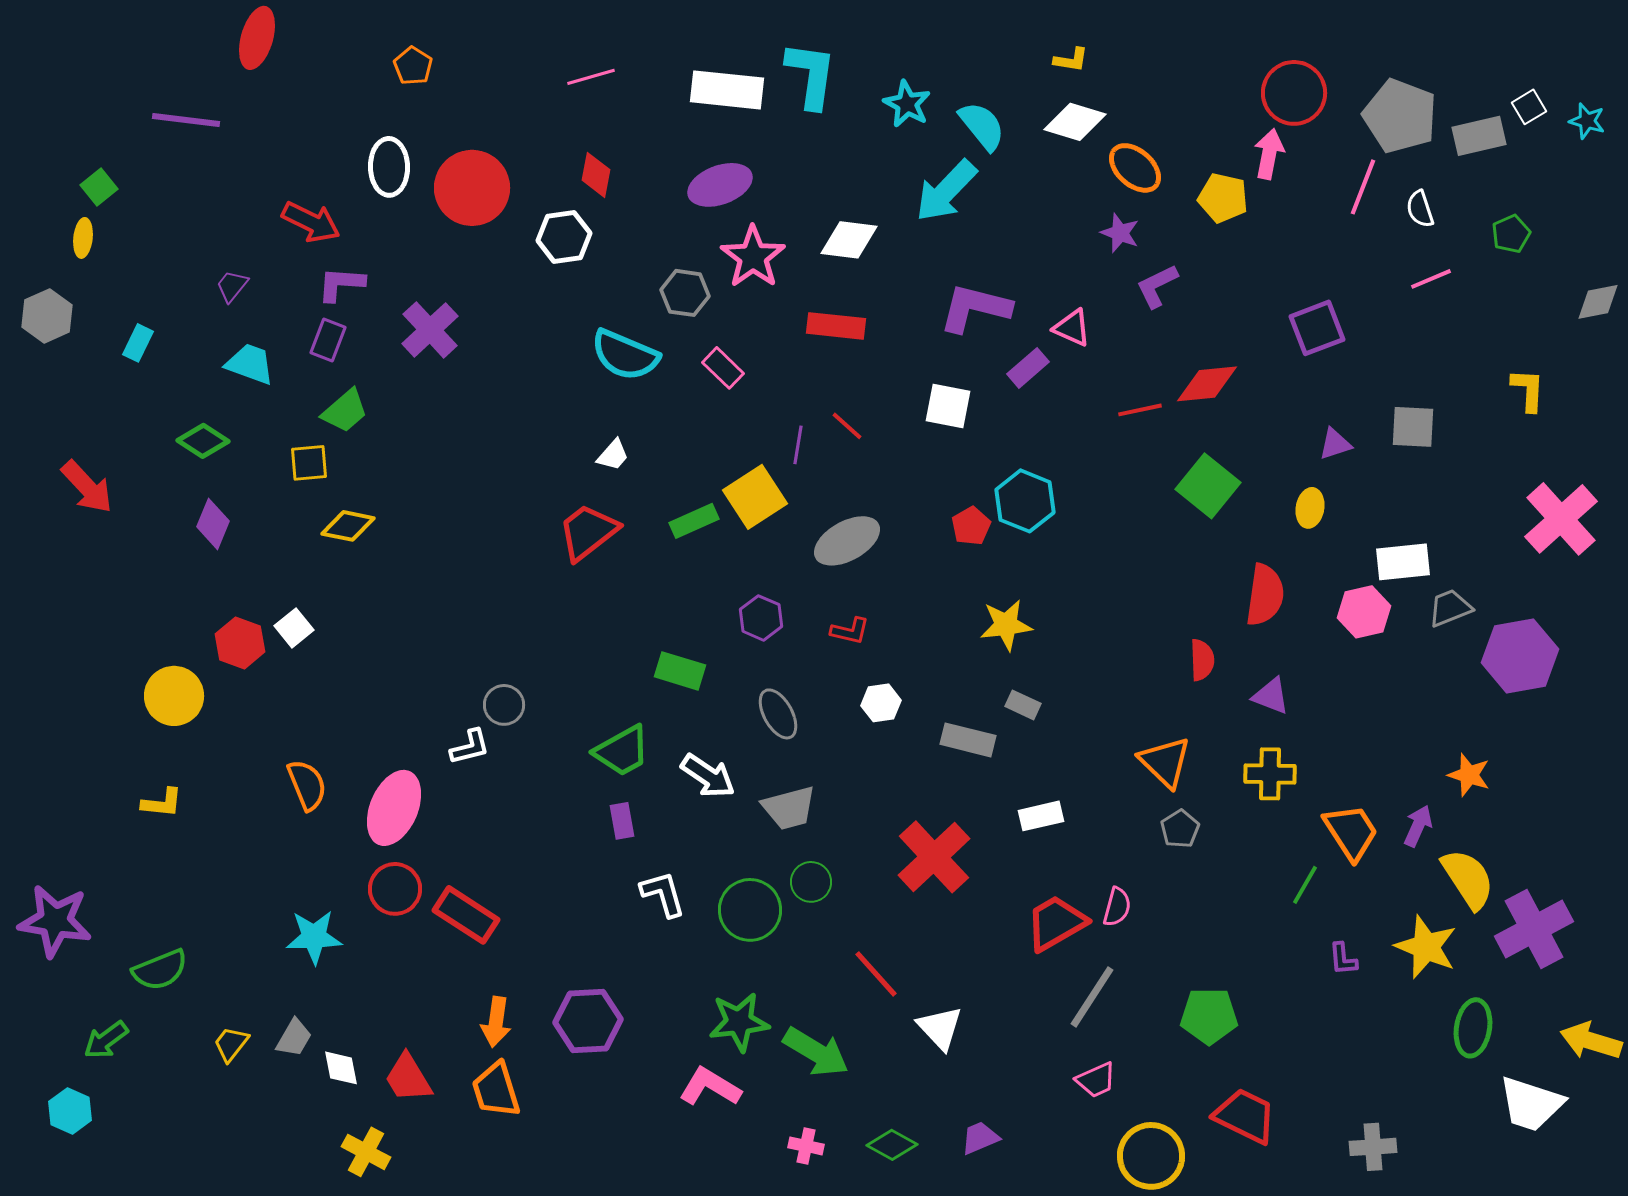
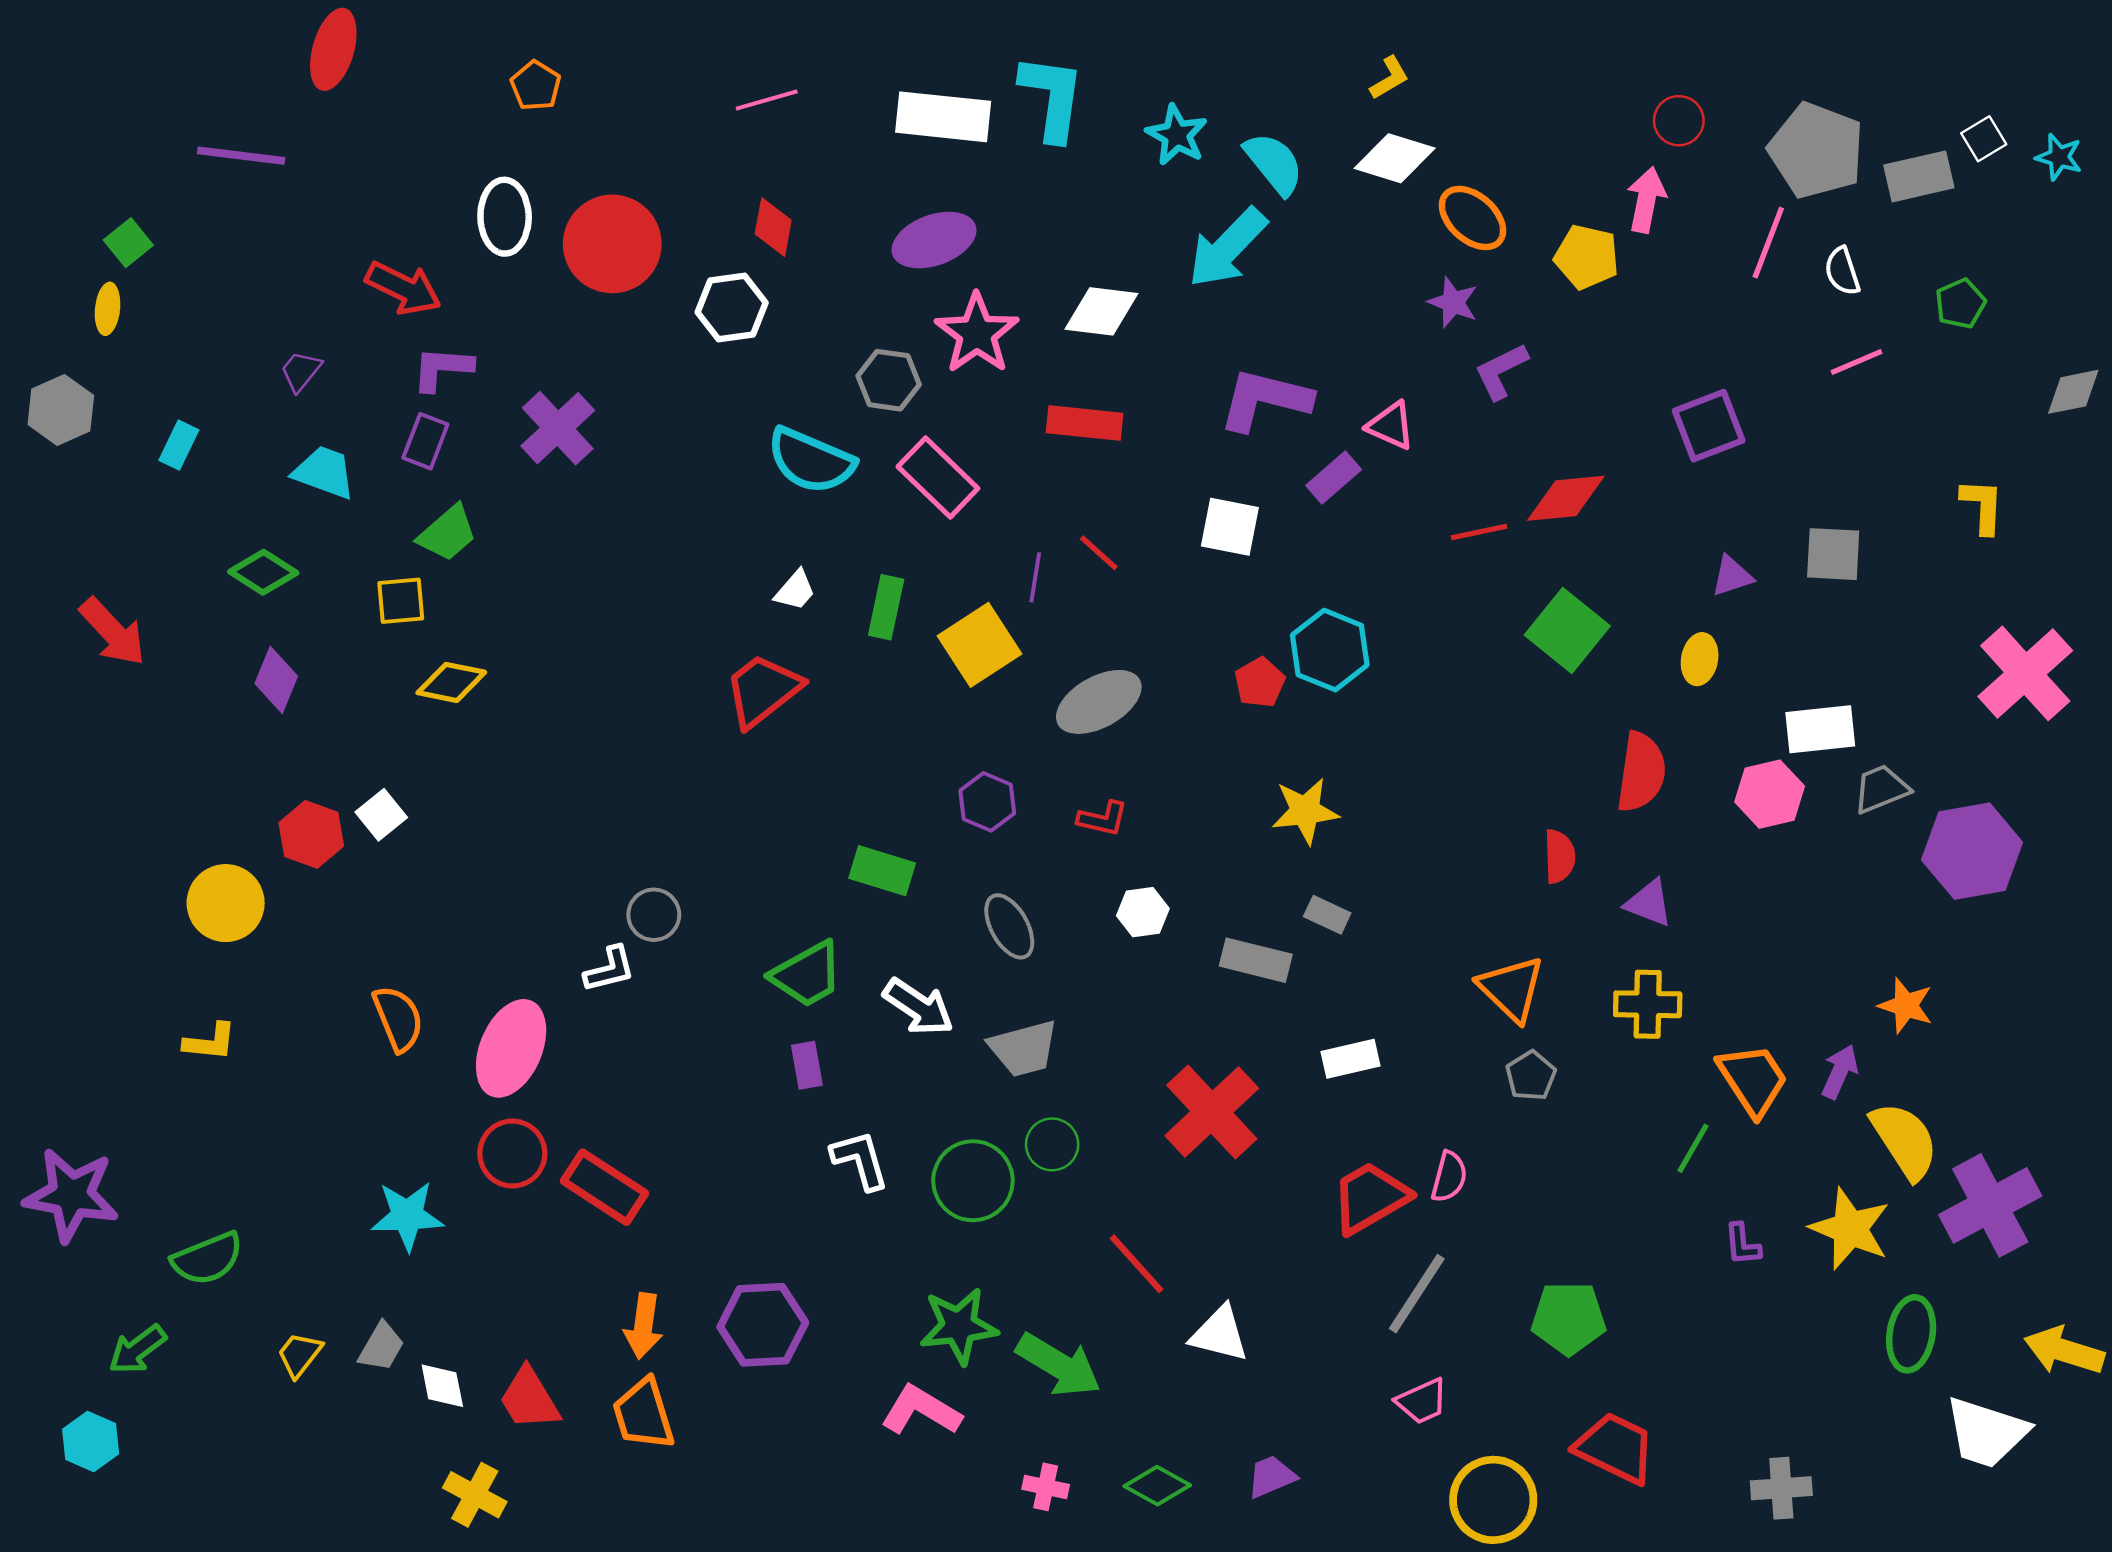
yellow L-shape: (1071, 60) -> (1389, 78), turned -39
red circle: (1294, 93) -> (1679, 121), size x0.6
pink rectangle: (723, 368) -> (938, 477), size x1.5
green rectangle: (694, 521) -> (886, 607), moved, turned -54
white triangle: (940, 1028) -> (1219, 1334), turned -33

